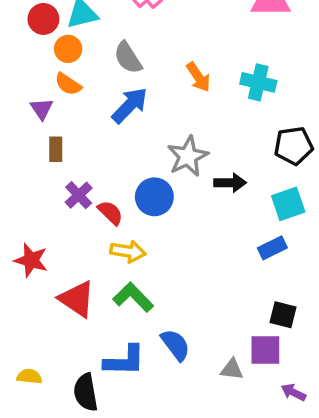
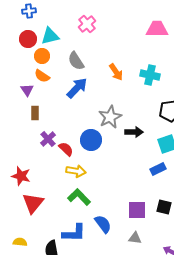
red triangle: (77, 299) -> (33, 203), moved, turned 35
purple square: (265, 350) -> (137, 210), moved

